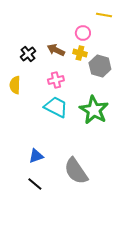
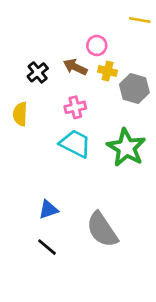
pink circle: (83, 33) -> (97, 46), moved

